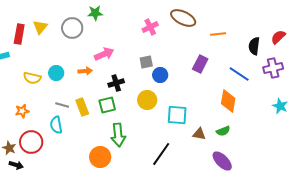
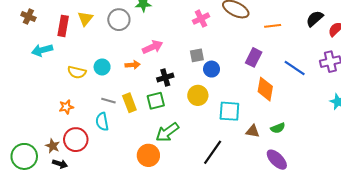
black semicircle: (254, 46) -> (315, 19), moved, turned 42
orange diamond: (228, 101) -> (265, 89), moved
green arrow: (118, 135) -> (167, 132), turned 60

